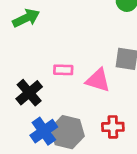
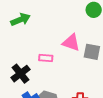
pink triangle: (98, 80) -> (71, 42), moved

